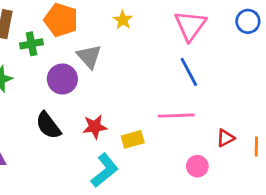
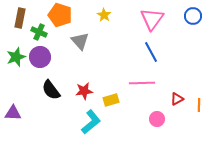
green cross: (31, 44) -> (39, 32), turned 35
purple circle: (62, 79) -> (40, 57), moved

